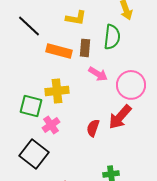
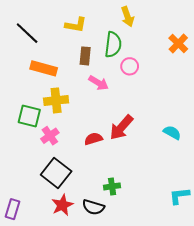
orange rectangle: (59, 51) -> (44, 68), moved
pink circle: (131, 85) -> (130, 66), moved, size x0.6
red semicircle: (93, 128) -> (93, 139), turned 54
black square: (34, 154) -> (56, 173), moved

